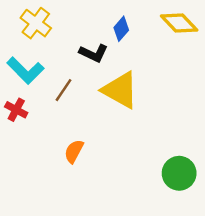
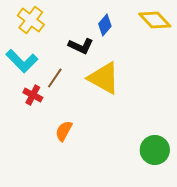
red cross: (16, 110) -> (33, 95), moved

